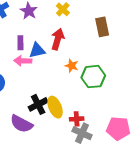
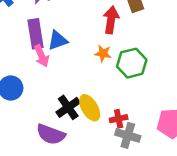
red arrow: (58, 39) -> (111, 20), moved
purple rectangle: (20, 43) -> (36, 34), size x1.6
pink arrow: (23, 61) -> (42, 56), turned -108

